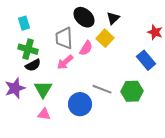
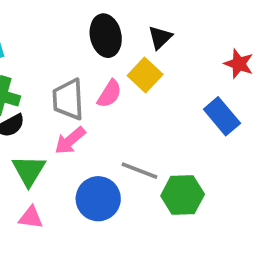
black ellipse: (84, 17) -> (106, 36), turned 35
gray trapezoid: (64, 38) -> (68, 99), moved
pink arrow: (65, 62) -> (70, 141), moved
green hexagon: (132, 91) -> (183, 195), moved

